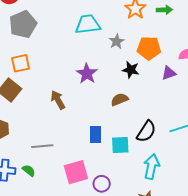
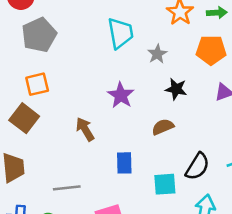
cyan trapezoid: (88, 24) -> (120, 33), turned 88
orange pentagon: (149, 48) -> (211, 50), moved
blue rectangle: (95, 134) -> (124, 163), moved

